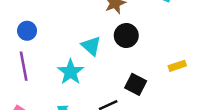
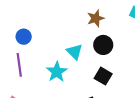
black square: (136, 84) -> (103, 76), moved

